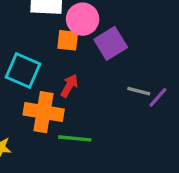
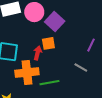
orange square: (68, 40) -> (48, 43), moved
gray line: (139, 91) -> (81, 68), moved, turned 32

